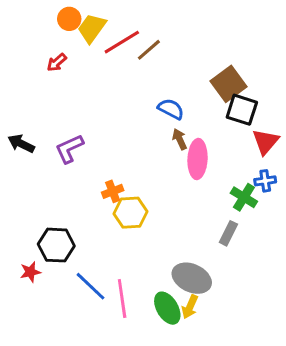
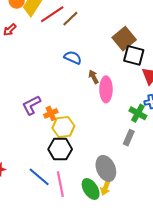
blue semicircle: (171, 109) -> (73, 58), moved
purple L-shape: (69, 149) -> (31, 105), moved
black hexagon: (56, 245) -> (60, 149), moved
gray ellipse: (192, 278) -> (106, 168), turned 45

